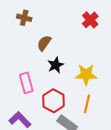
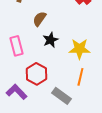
pink rectangle: (26, 83) -> (16, 46), moved
red hexagon: (54, 101) -> (36, 74), moved

